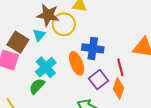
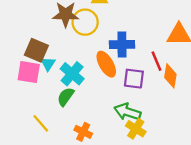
cyan triangle: (39, 35) -> (48, 64), moved
purple square: (99, 80) -> (134, 79), turned -36
orange diamond: (119, 88) -> (170, 76), moved

